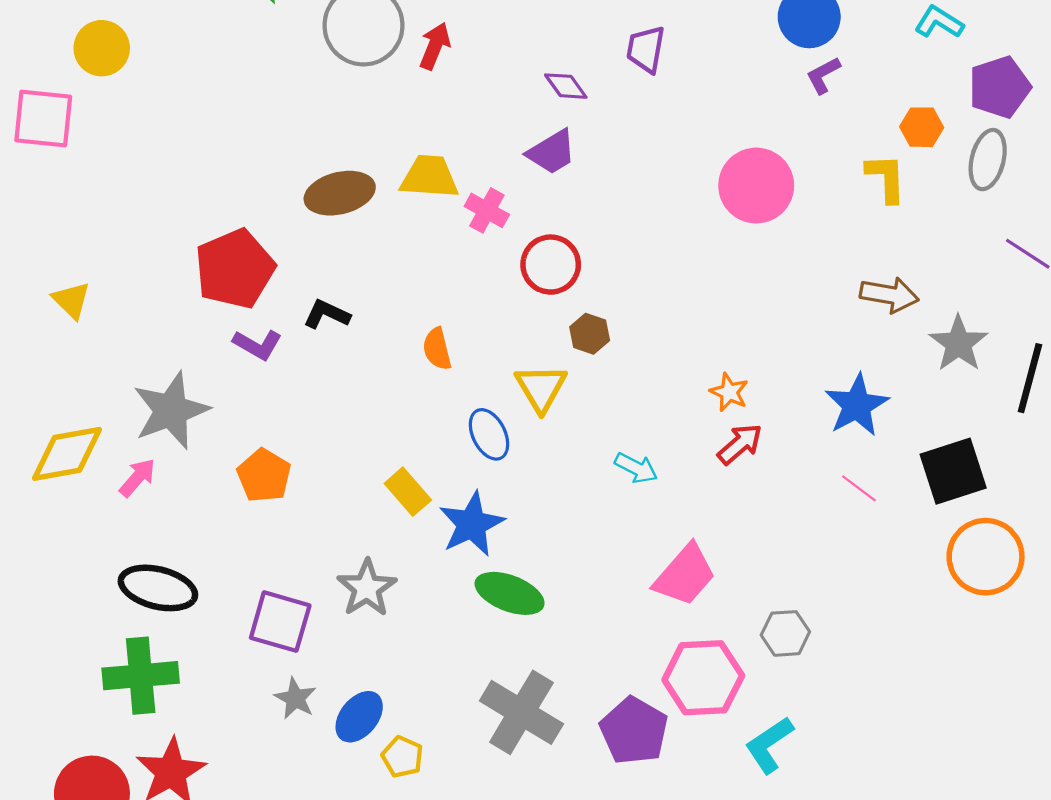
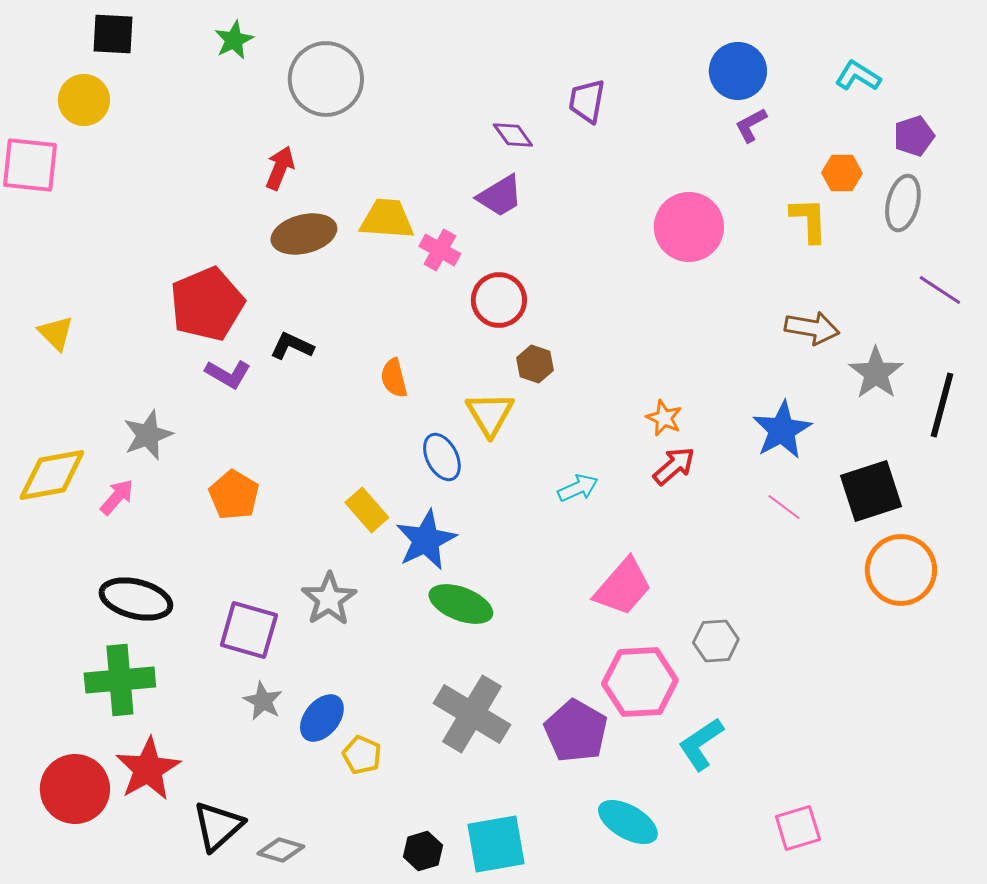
red arrow: (435, 46) -> (280, 168), moved
purple pentagon: (1000, 87) -> (914, 136), size x0.7
gray star: (171, 411) -> (148, 435), size x0.7
cyan arrow: (636, 468) -> (578, 488), turned -51

